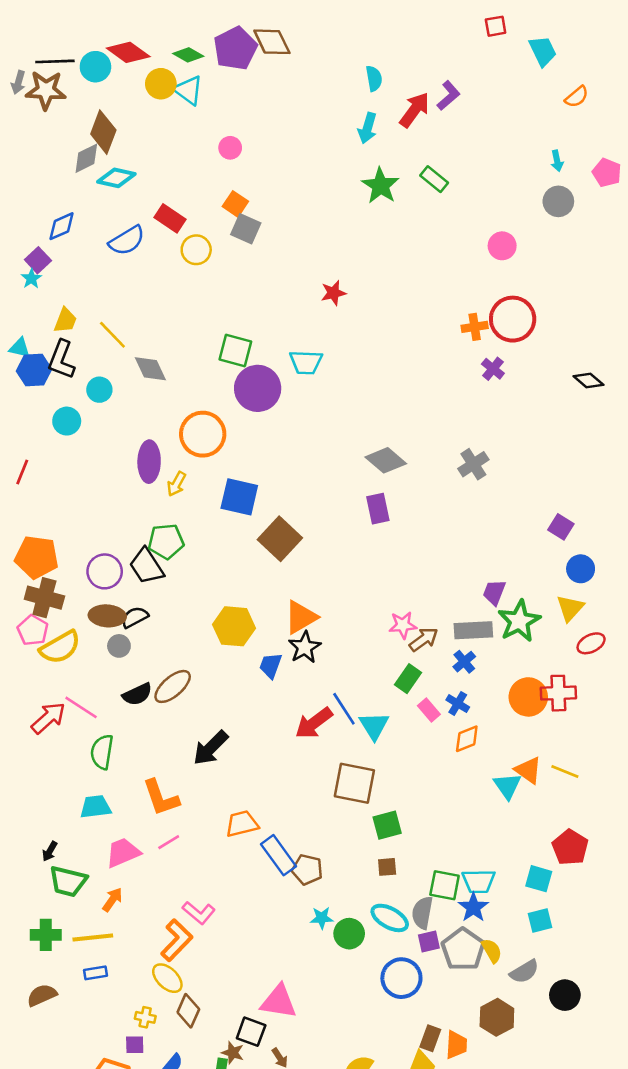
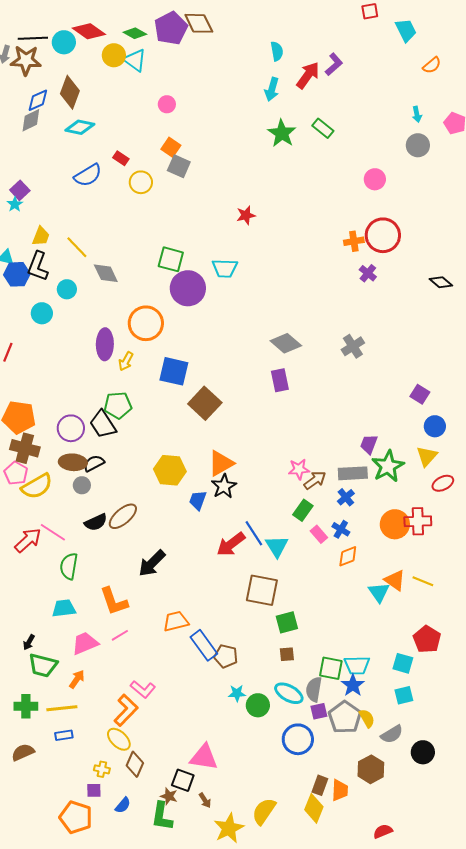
gray diamond: (86, 158) -> (31, 120), moved
red rectangle: (170, 218) -> (121, 158), size x0.7
blue diamond: (61, 226) -> (38, 100), moved

